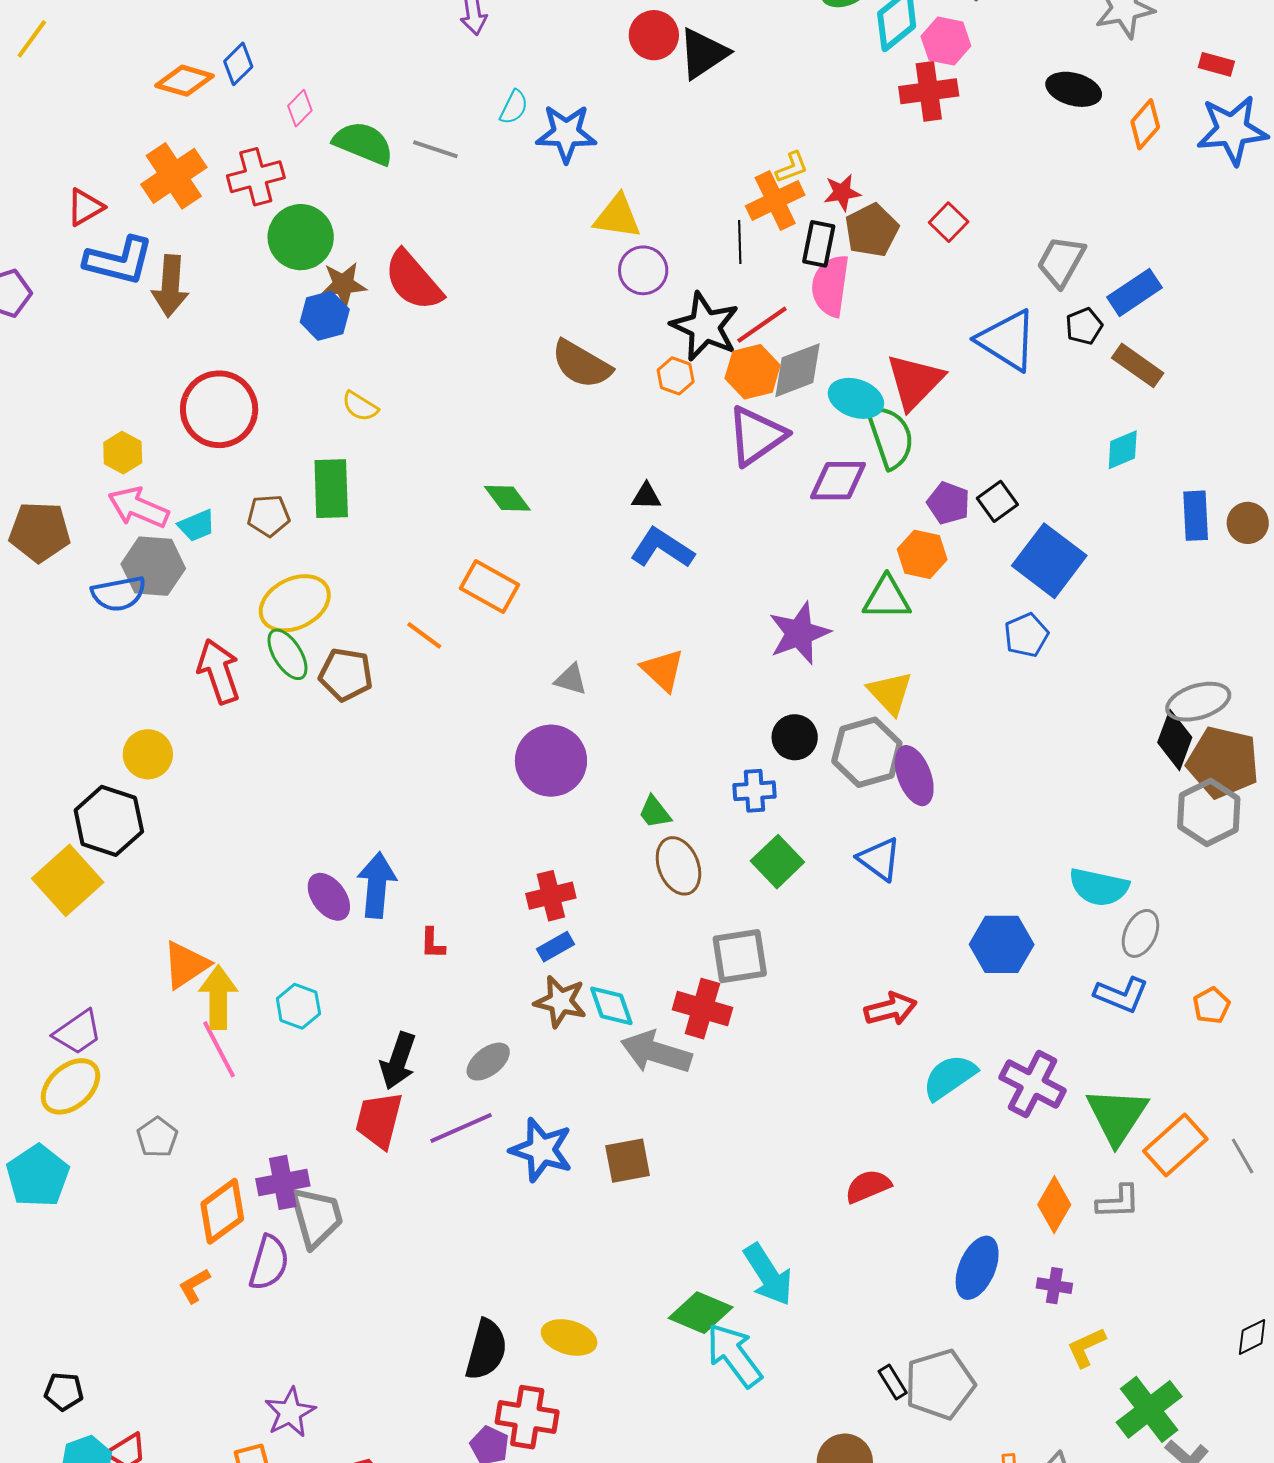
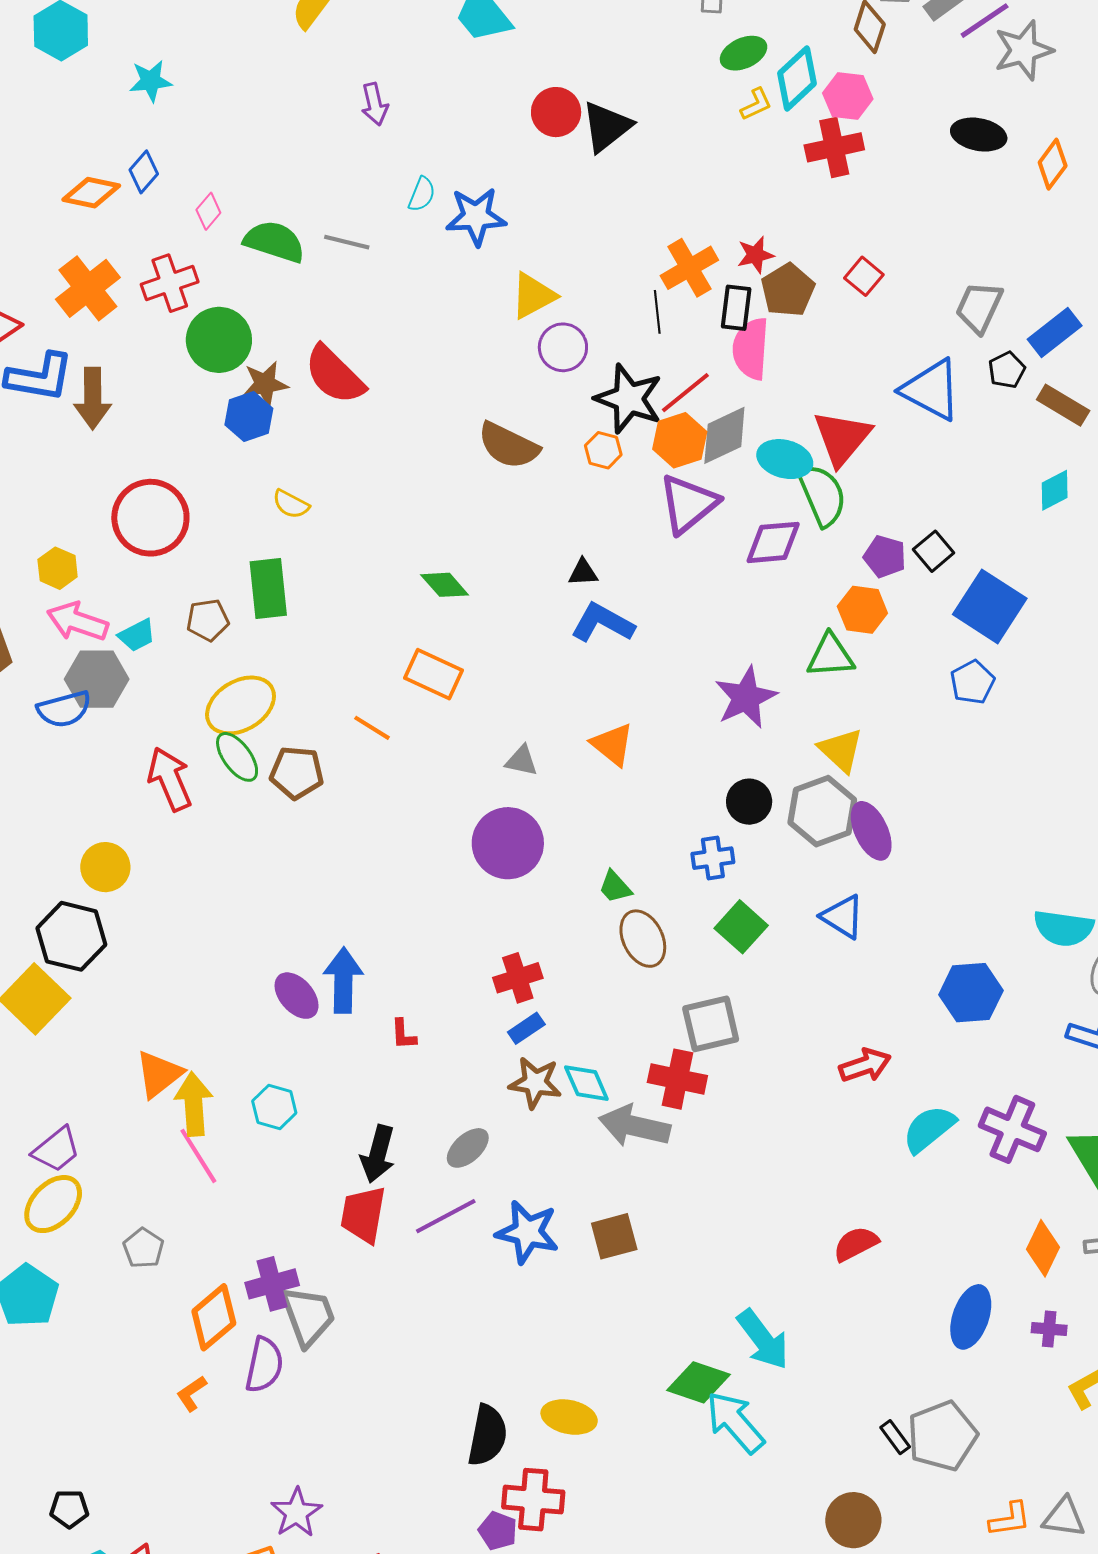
yellow L-shape: (792, 167) -> (756, 104), moved
yellow triangle: (617, 217) -> (533, 296), turned -32

